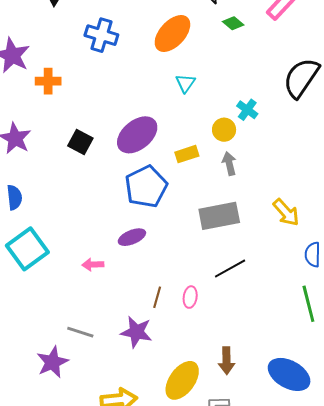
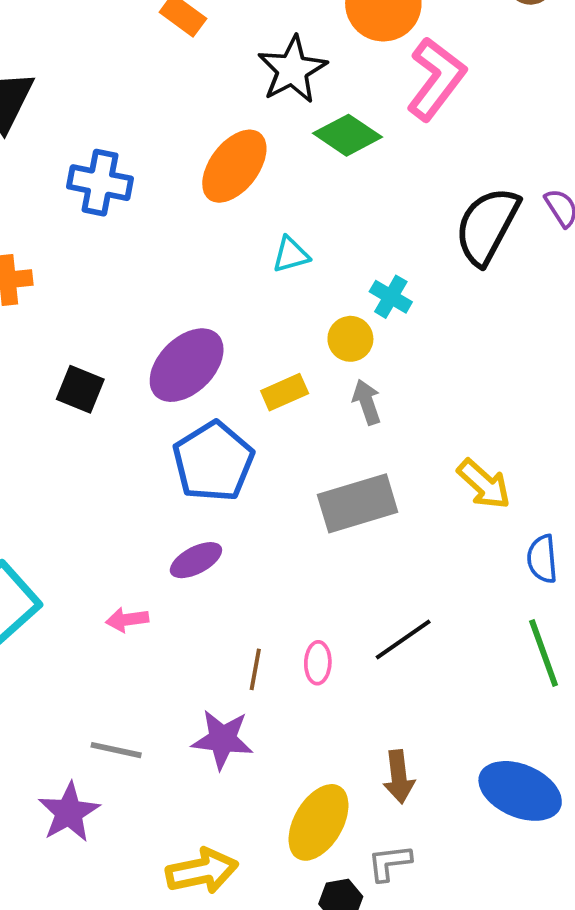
green diamond: (233, 23) -> (348, 135), size x1.6
cyan triangle: (185, 83) -> (291, 255), moved, turned 45
black line: (230, 269) -> (403, 640), moved

